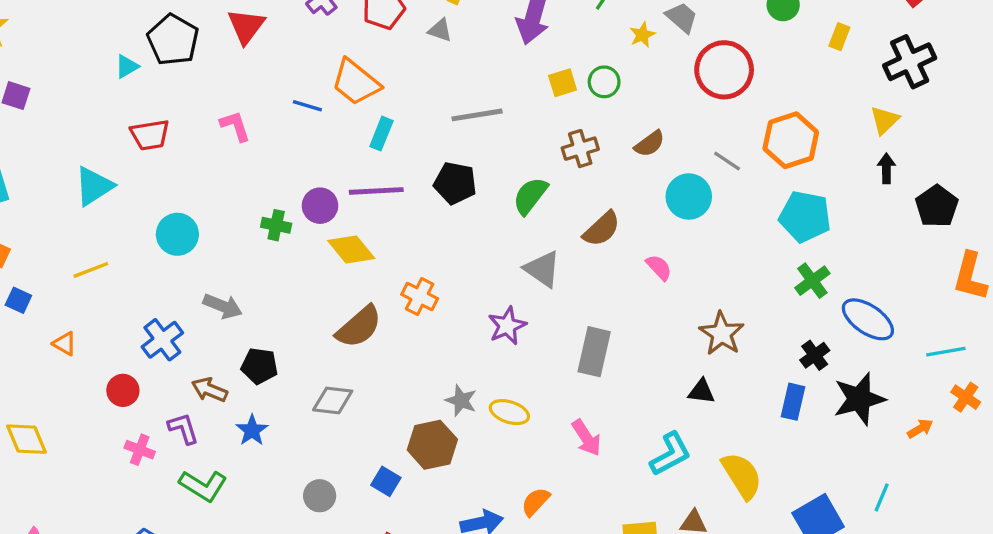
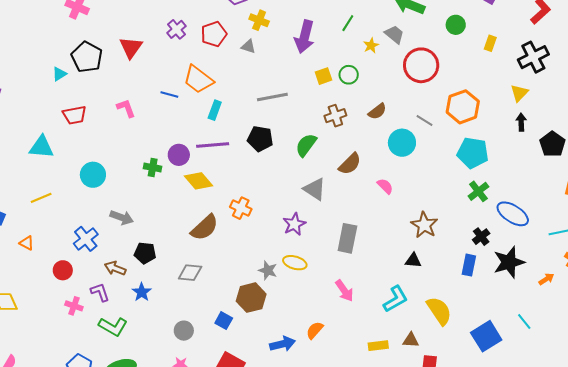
cyan triangle: (94, 186) -> (41, 147), turned 40
yellow ellipse: (509, 412) -> (295, 263), moved
cyan line: (882, 497) -> (524, 321), turned -60

